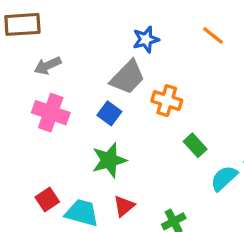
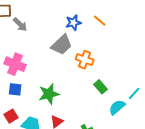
orange line: (213, 35) -> (100, 21), moved
gray arrow: (48, 66) -> (20, 24), moved, turned -112
blue square: (109, 113) -> (15, 89), moved, turned -32

